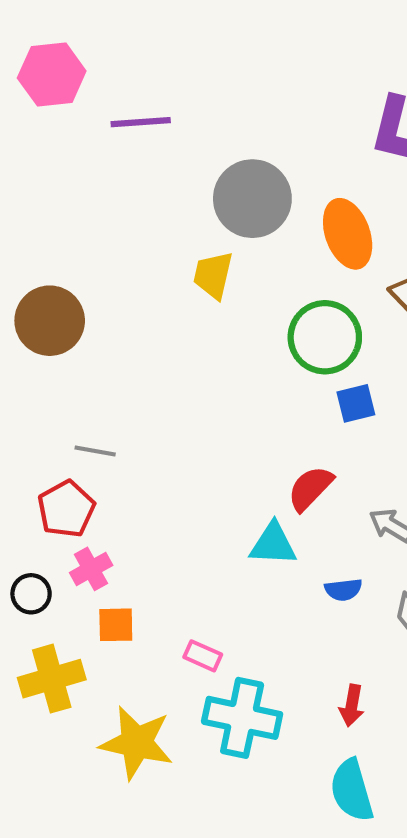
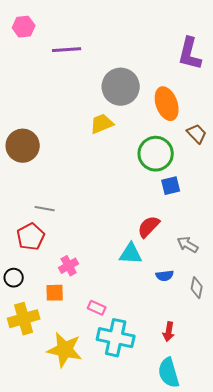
pink hexagon: (52, 74) -> (24, 27), size x0.7
yellow trapezoid: (213, 275) -> (102, 124), turned 55
pink cross: (91, 569) -> (69, 266), moved

